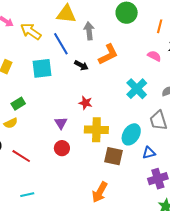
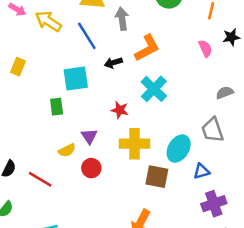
pink semicircle: (154, 56) -> (205, 48), turned 40
black arrow: (81, 65) -> (113, 63), turned 136
cyan square: (42, 68) -> (76, 78), moved
cyan cross: (137, 89) -> (154, 89), moved
green rectangle: (18, 104) -> (57, 107), moved, turned -64
yellow semicircle: (11, 123) -> (67, 150), moved

